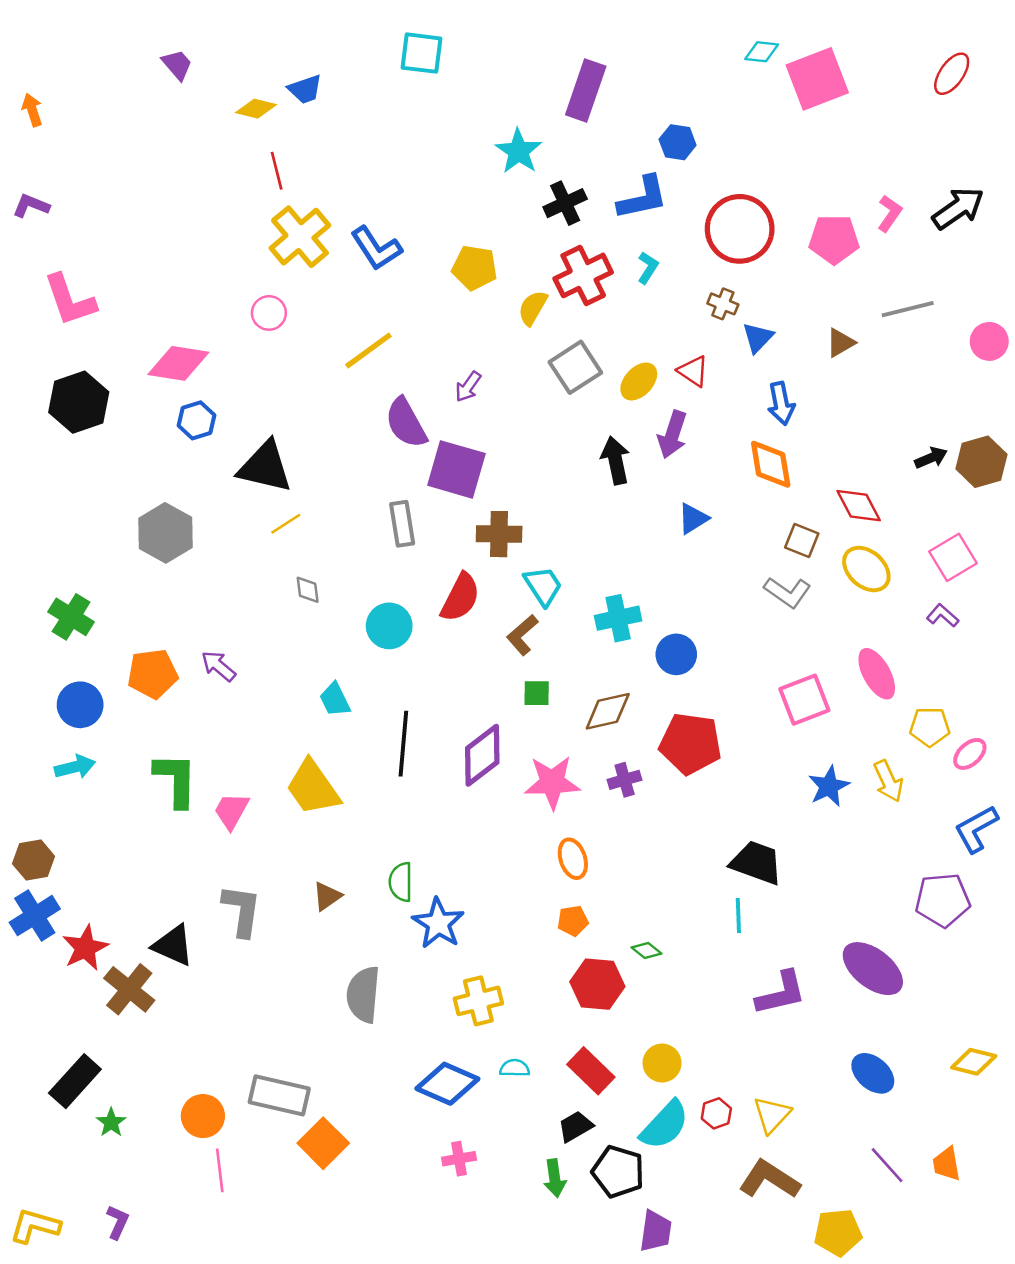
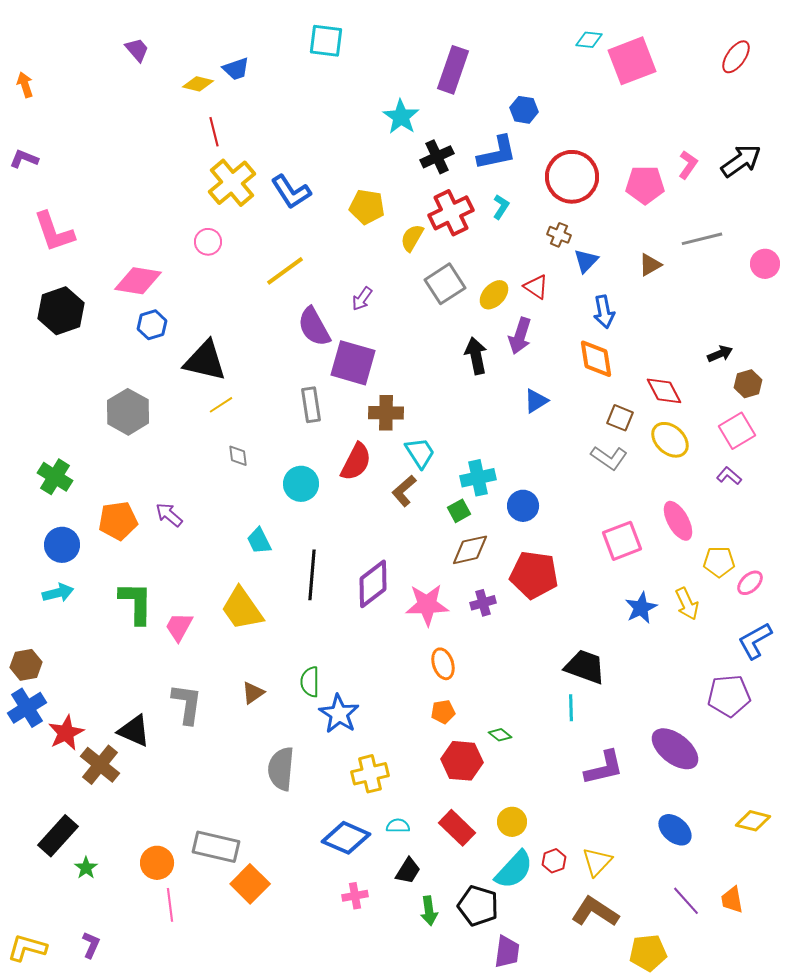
brown hexagon: (981, 462) -> (748, 384), moved, size x0.7
green square: (537, 693) -> (459, 511), moved, turned -30
black trapezoid: (575, 1126) -> (408, 871), moved, turned 152

